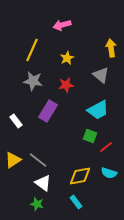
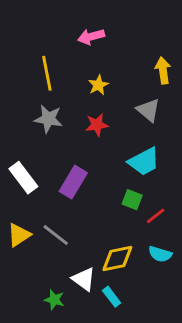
yellow line: (32, 50) -> (47, 73), turned -35
purple rectangle: (48, 111) -> (73, 182), moved
white rectangle: (16, 121) -> (23, 178), size x1.5
white triangle: (43, 183) -> (84, 279), moved

